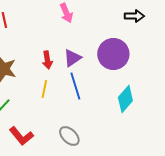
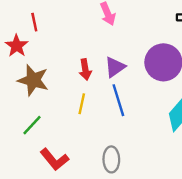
gray ellipse: (69, 136) -> (111, 159), turned 45

